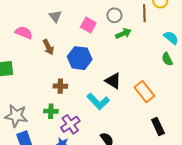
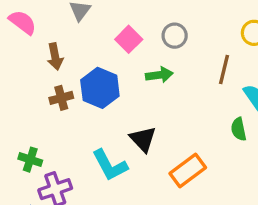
brown line: (144, 13) -> (224, 70), moved
green arrow: (123, 33) -> (159, 75), moved
brown cross: (60, 86) -> (61, 98), moved, turned -32
orange rectangle: (144, 92) -> (188, 171), turned 75

